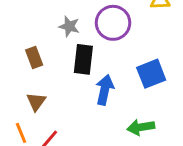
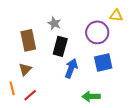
purple circle: (113, 23) -> (97, 32), moved
brown rectangle: (34, 58) -> (28, 40), size x1.5

